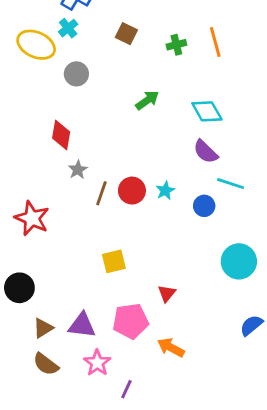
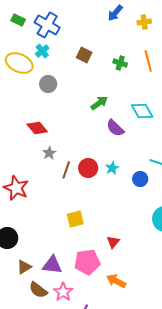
green cross: (176, 45) -> (120, 63), turned 32
red diamond: (61, 135) -> (37, 128), turned -50
purple semicircle: (206, 152) -> (115, 128), moved
brown semicircle: (46, 364) -> (38, 290), moved

